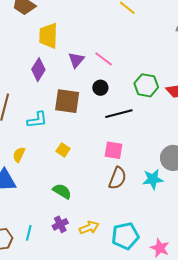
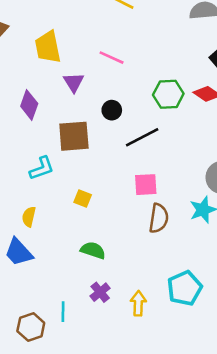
yellow trapezoid: (48, 36) -> (48, 47), moved
pink line: (104, 59) -> (112, 58), moved
yellow arrow: (89, 228) -> (138, 303), moved, turned -54

